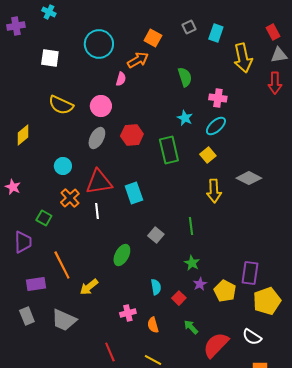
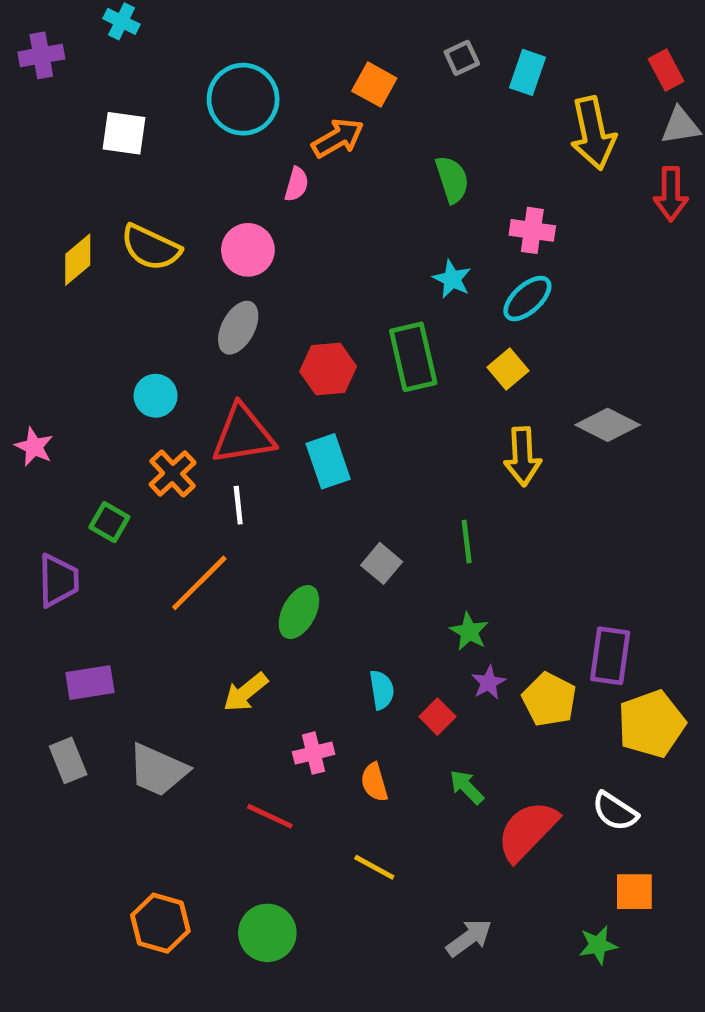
yellow diamond: (23, 135) -> (78, 260), moved
red hexagon: (132, 135) -> (328, 369), moved
orange line: (62, 265) -> (199, 583), moved, turned 72
yellow arrow: (89, 287) -> (245, 692), moved
red line: (110, 352) -> (270, 816), moved, turned -42

